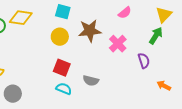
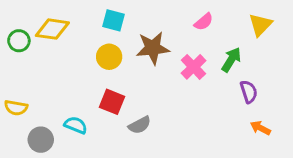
green arrow: (156, 36) -> (231, 60), moved
purple semicircle: (144, 61) -> (249, 92), moved
gray semicircle: (91, 81) -> (140, 125), moved, turned -42
cyan semicircle: (64, 89) -> (76, 125), moved

